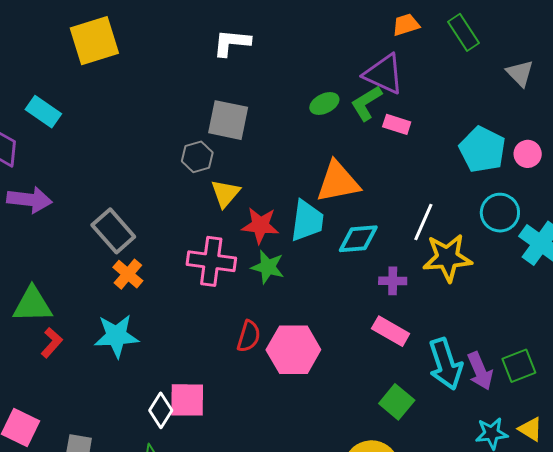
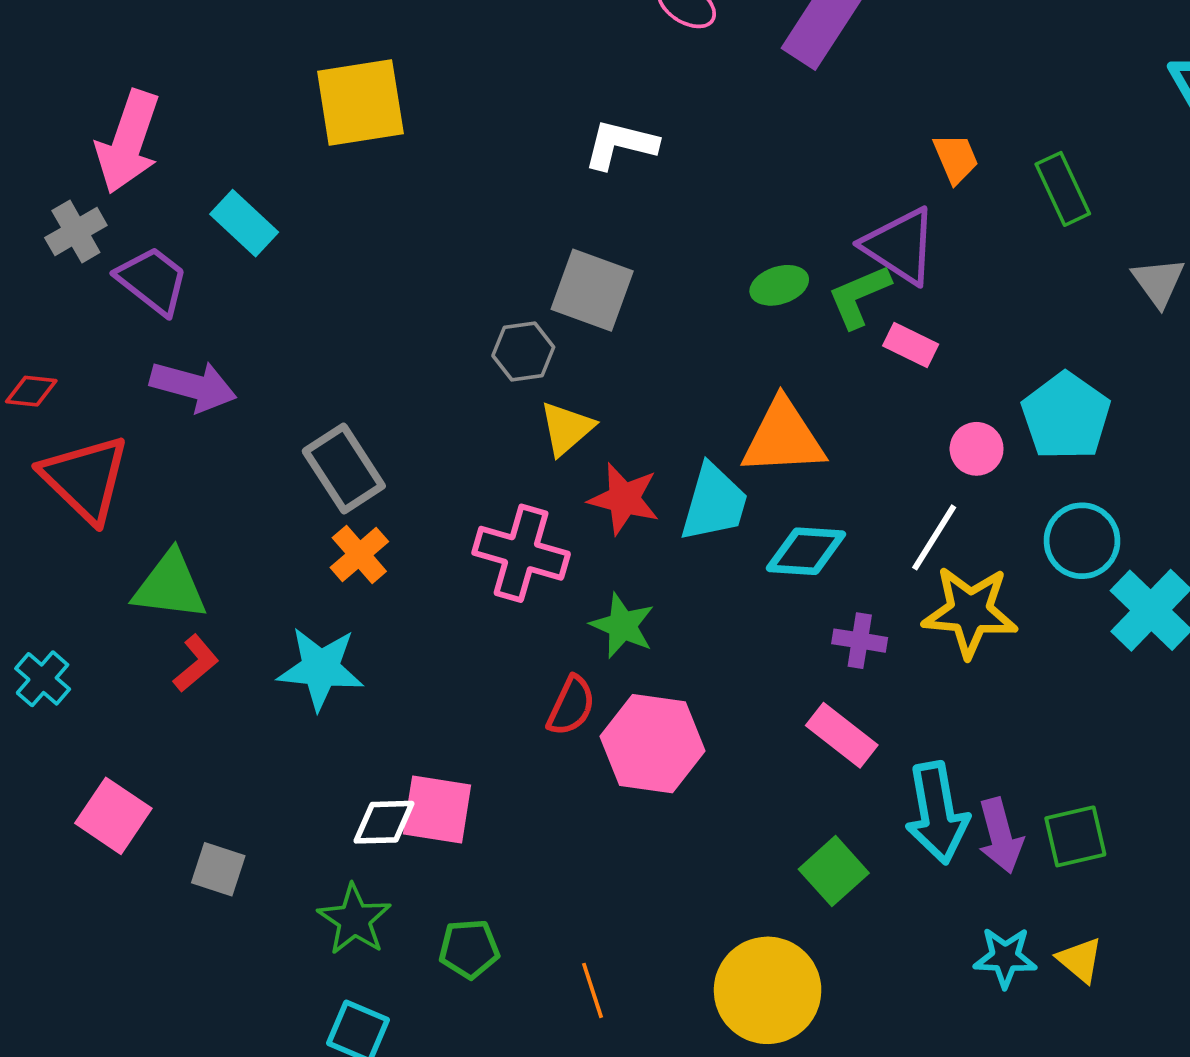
orange trapezoid: (406, 25) -> (956, 158), turned 76
pink circle: (528, 154) -> (977, 449), moved
green star: (268, 267) -> (622, 626), moved
white diamond: (161, 410) -> (384, 822), turned 48

